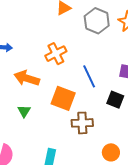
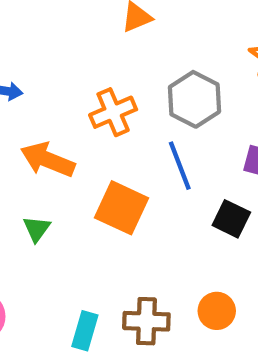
gray hexagon: (97, 21) -> (194, 99), moved
brown cross: (82, 123) -> (146, 321), moved
orange circle: (111, 152) -> (217, 311), moved

